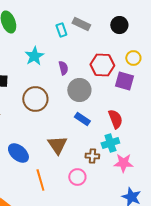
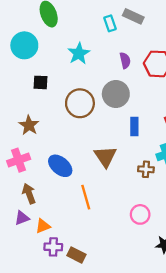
purple semicircle: (63, 68) -> (125, 60), moved
gray circle: (79, 90) -> (116, 94), moved
blue rectangle: (82, 119) -> (134, 126), turned 56
pink circle: (77, 177) -> (140, 214), moved

